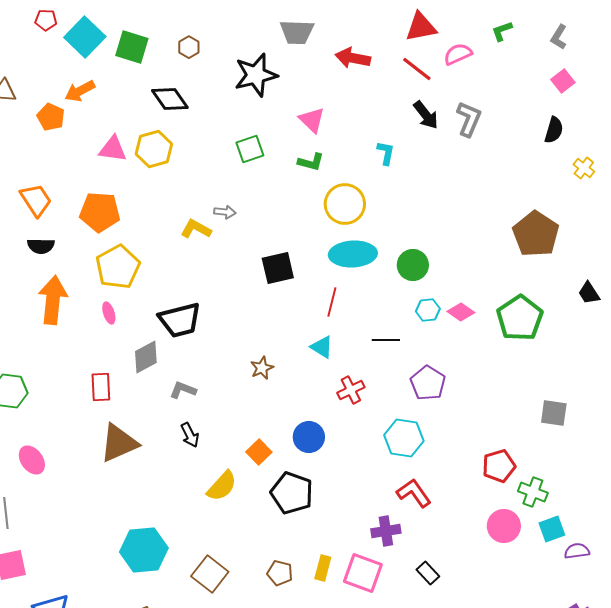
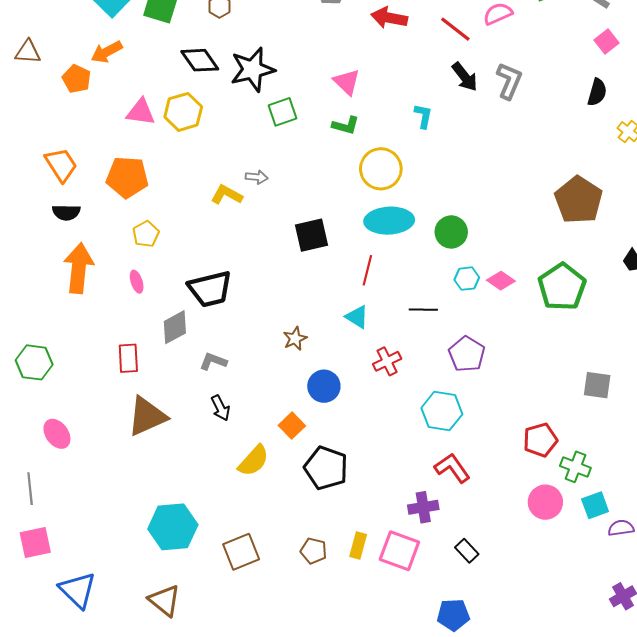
black star: (256, 75) -> (253, 70), moved
yellow pentagon: (118, 267) -> (146, 234), size x0.6
blue circle: (309, 437) -> (324, 386), moved
brown square: (210, 574) -> (241, 552), turned 30

